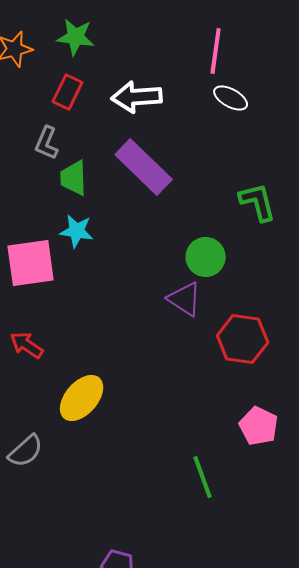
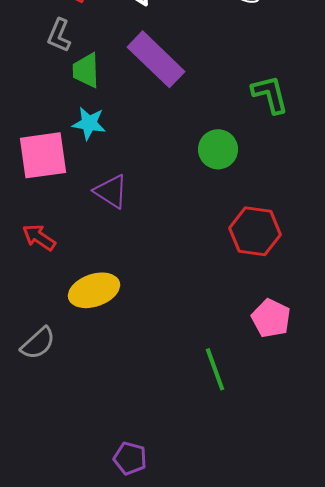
purple triangle: (185, 299) -> (111, 191), moved
yellow ellipse: (82, 398) -> (94, 290), turned 30

